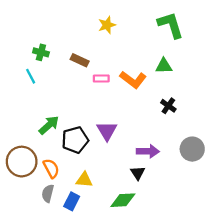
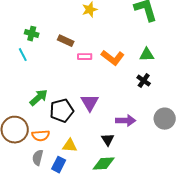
green triangle: (164, 66) -> (147, 55), moved
orange semicircle: (51, 168) -> (41, 136), turned 114
black triangle: (138, 173) -> (108, 140), moved

